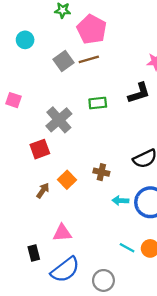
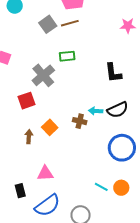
black L-shape: (139, 93) -> (113, 73), moved, turned 100
green rectangle: (98, 103) -> (67, 56), moved
brown arrow: (43, 191) -> (29, 137), turned -32
cyan arrow: (120, 201) -> (96, 111), moved

